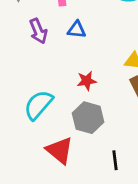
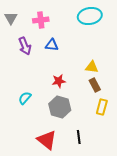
cyan semicircle: (38, 105) -> (25, 98), size x0.6
red triangle: (60, 150) -> (47, 140), moved

